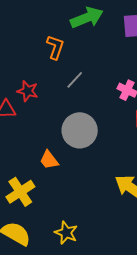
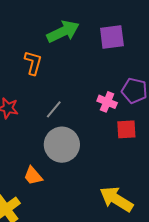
gray line: (75, 80) -> (54, 109), moved

